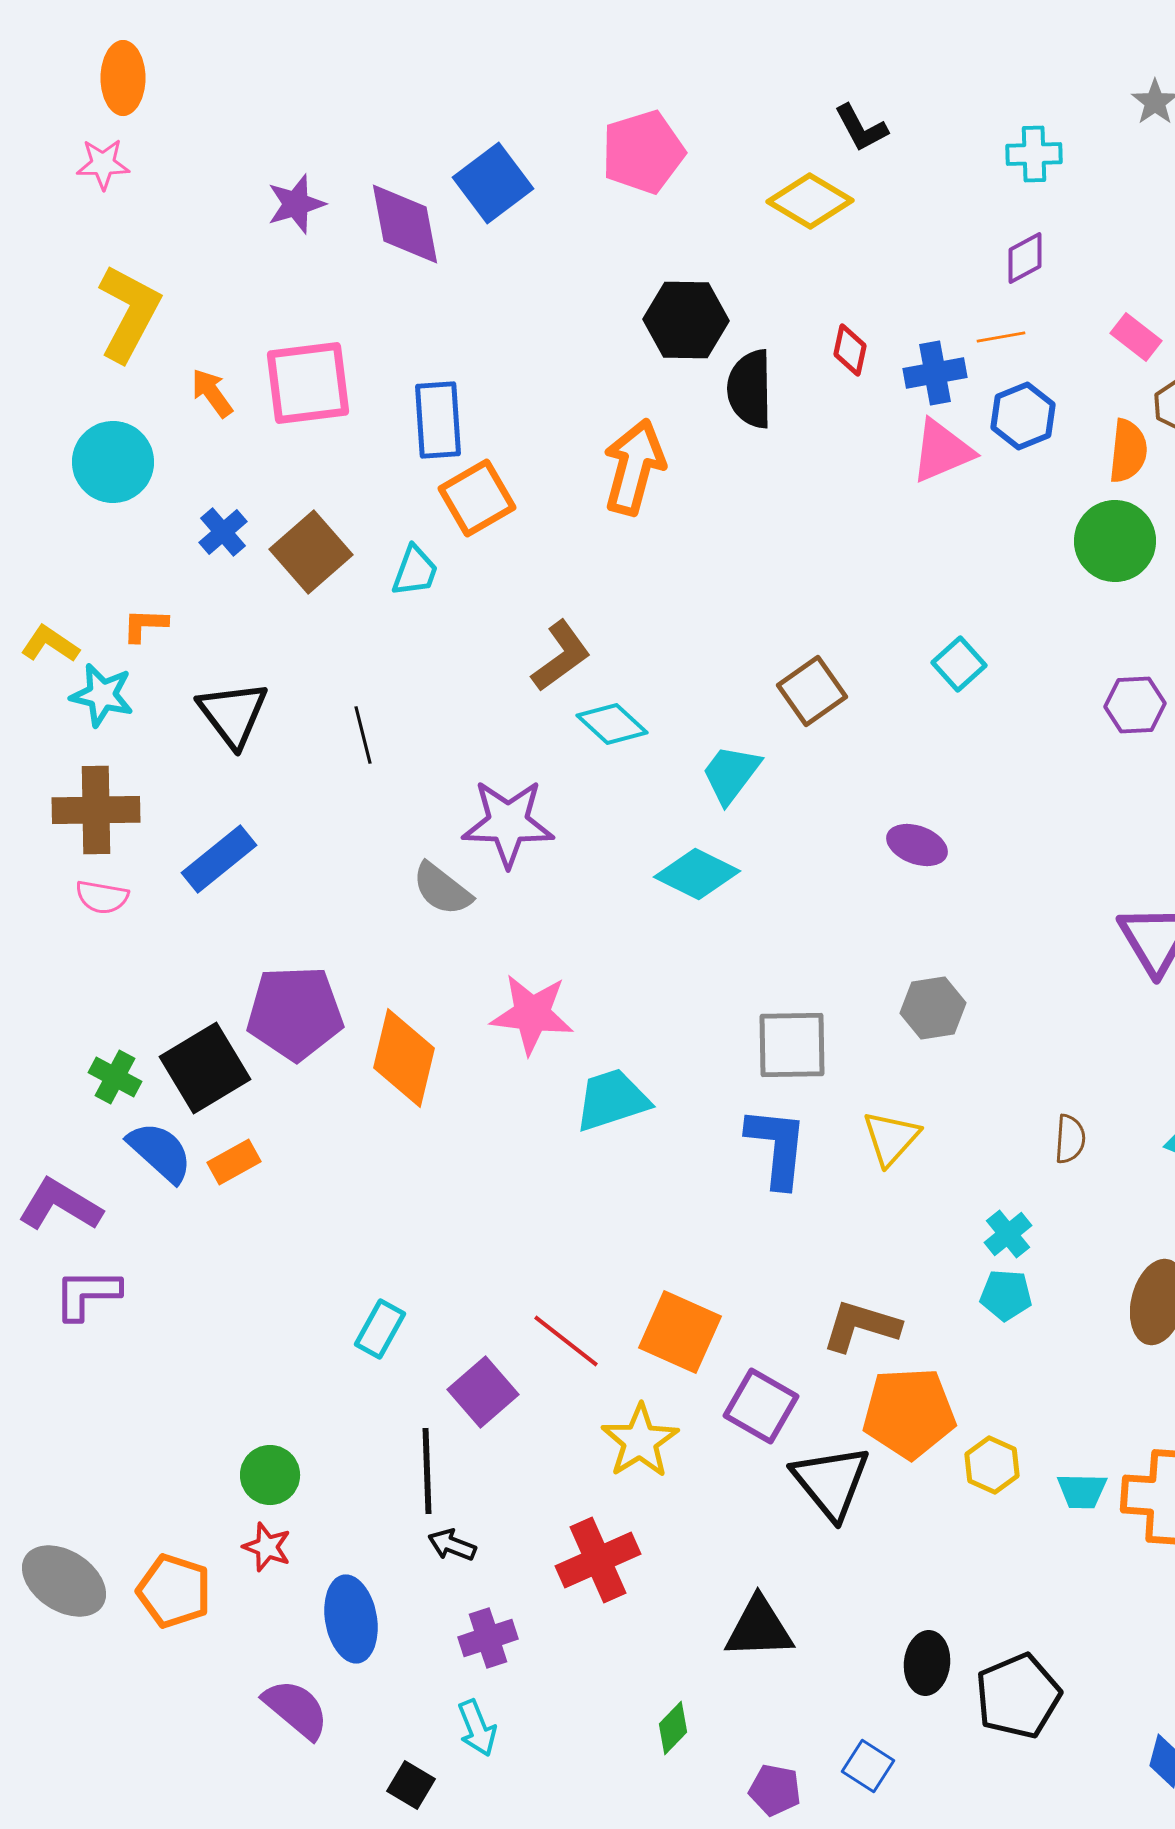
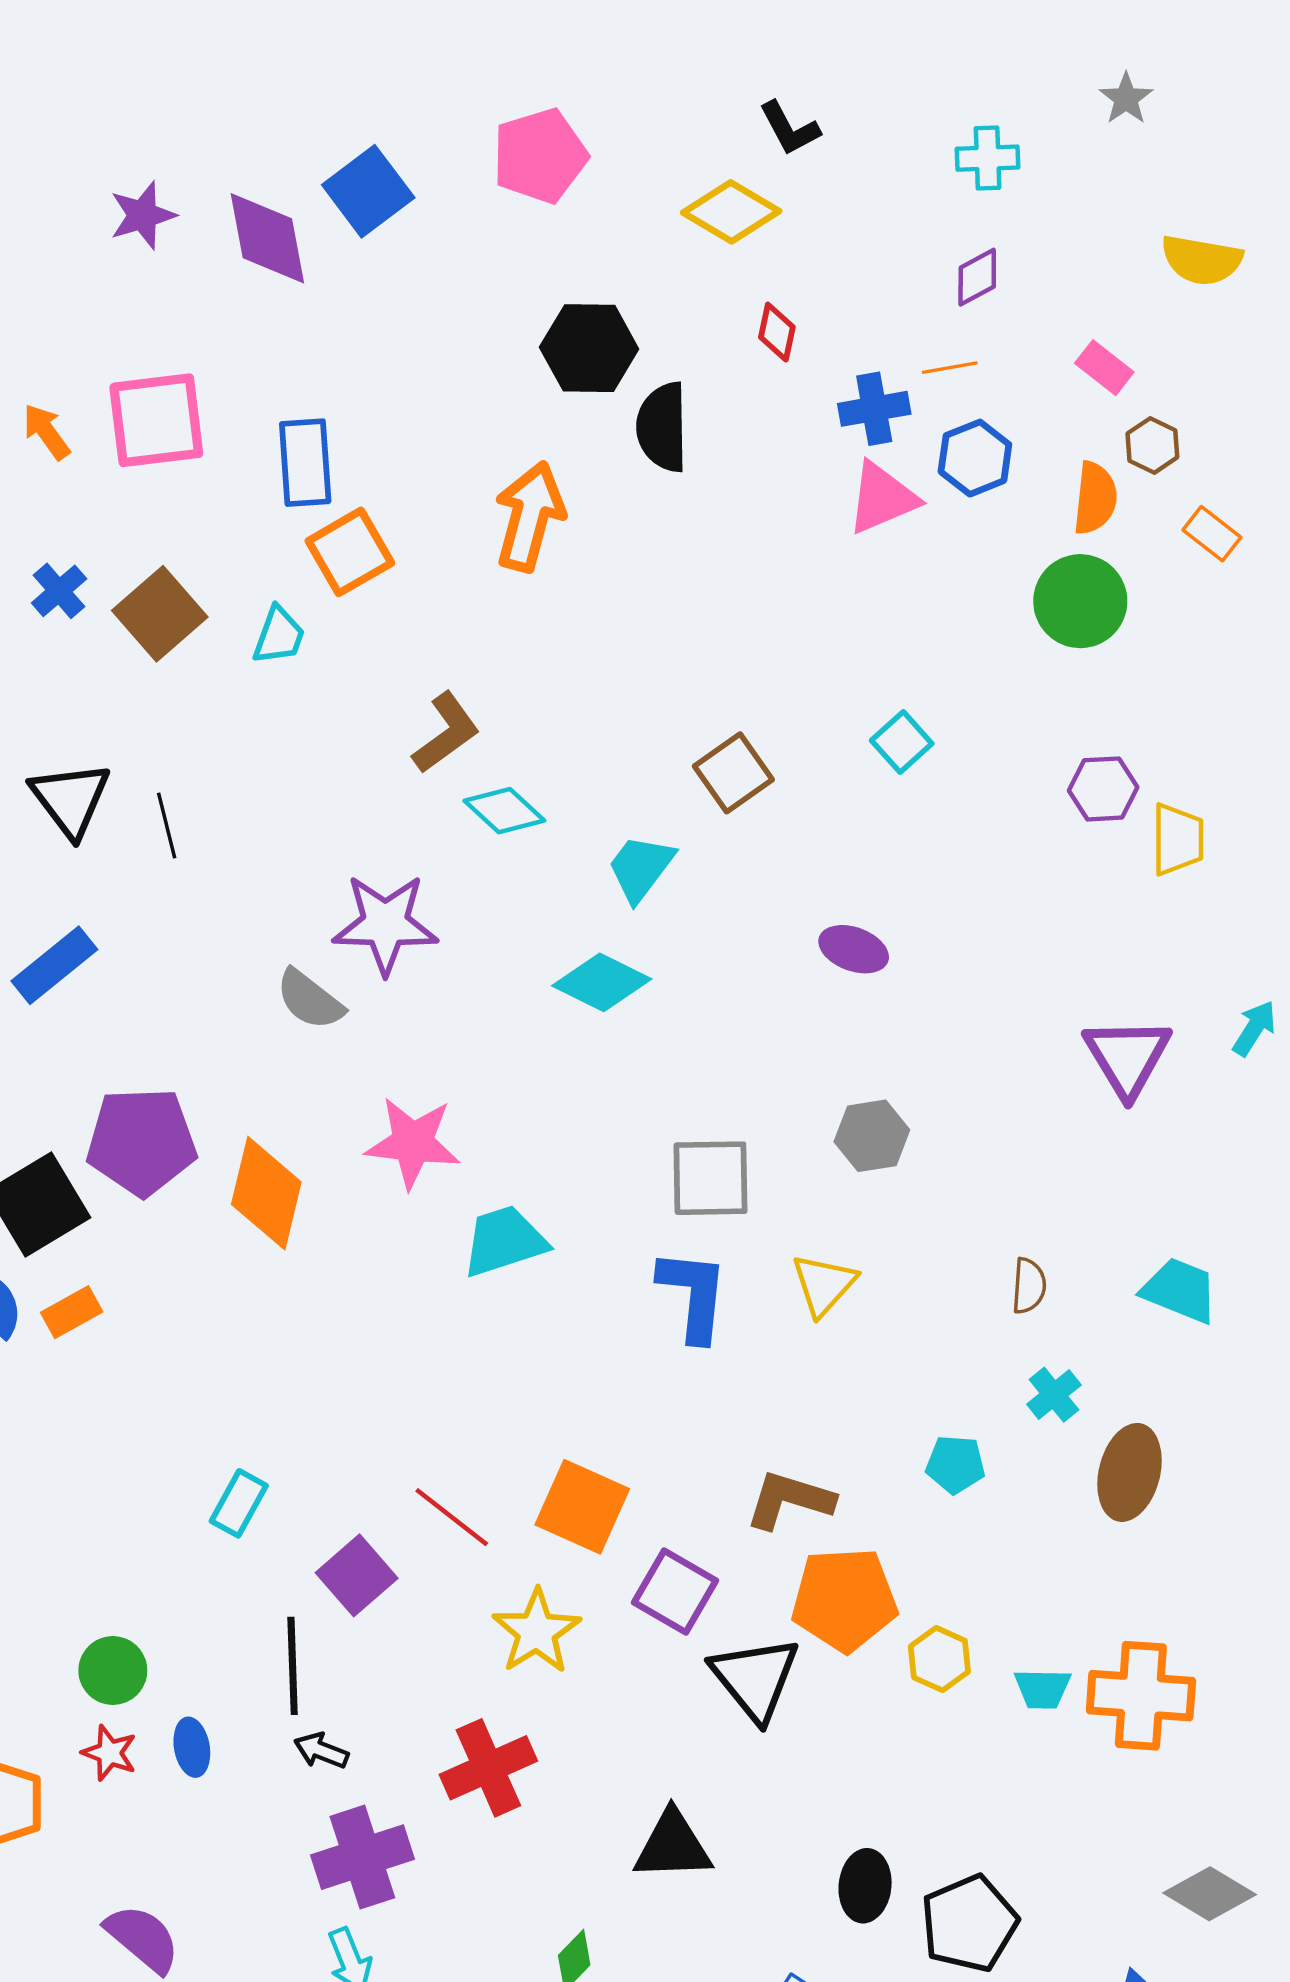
red diamond: (850, 350) -> (777, 332), moved
black line: (363, 735) -> (167, 826), moved
cyan cross: (1008, 1234) -> (1054, 1395), moved
blue ellipse: (351, 1619) -> (192, 1747), moved, size x0.6
purple cross: (488, 1638) -> (362, 1857), size x1.5

